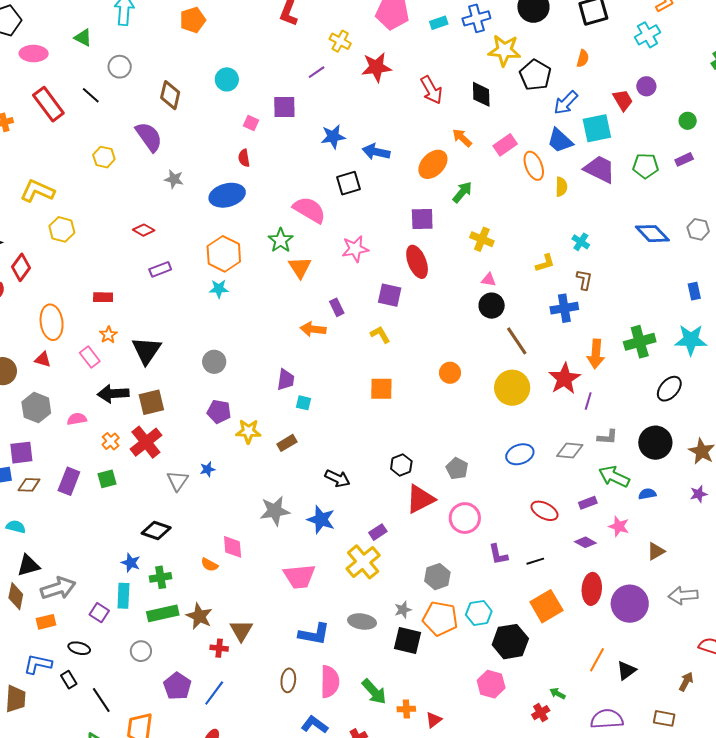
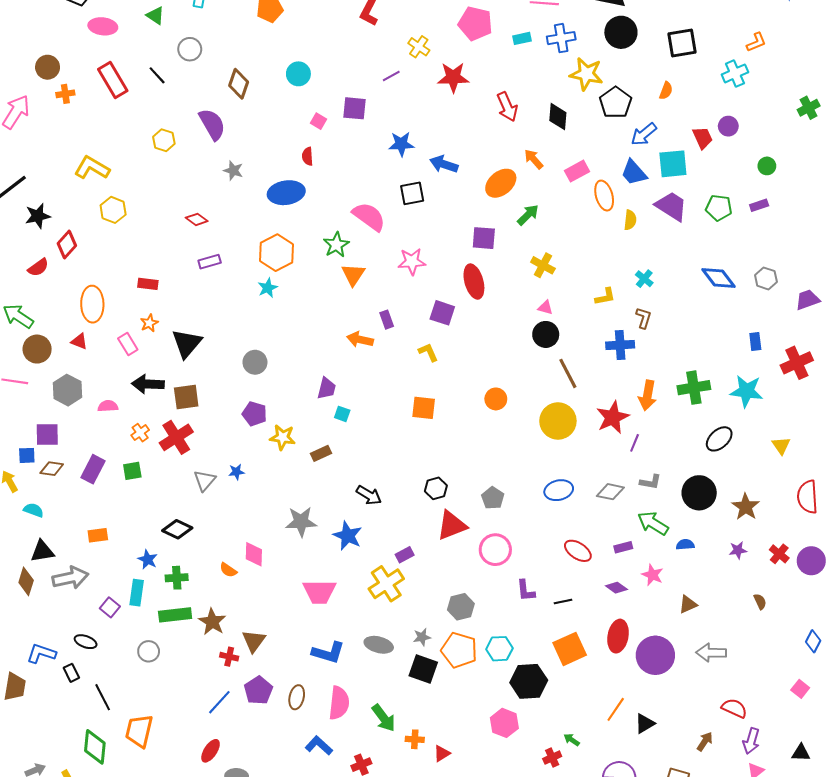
cyan star: (219, 289) -> (268, 288), turned -30
orange rectangle: (46, 622) -> (98, 535), moved
purple pentagon: (177, 686) -> (258, 690), moved

